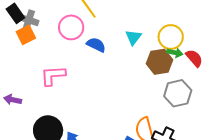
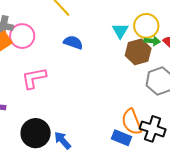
pink circle: (71, 27) -> (22, 36), moved
cyan triangle: (133, 37) -> (120, 31), moved

